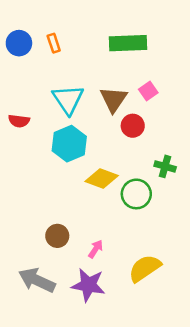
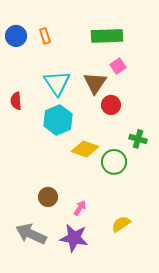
pink square: (148, 91) -> (118, 66), moved
red semicircle: (19, 121) -> (16, 101), turned 78
yellow semicircle: (145, 268) -> (121, 224), size x0.7

